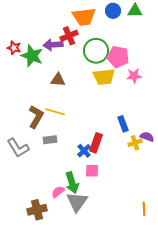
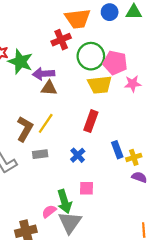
purple arrow: (53, 45) -> (44, 74), moved
yellow line: (55, 112) -> (46, 123), turned -72
blue rectangle: (123, 124) -> (117, 150), moved
purple semicircle: (147, 137) -> (139, 177), moved
red rectangle: (96, 143) -> (91, 121), moved
blue cross: (84, 151) -> (78, 155), moved

